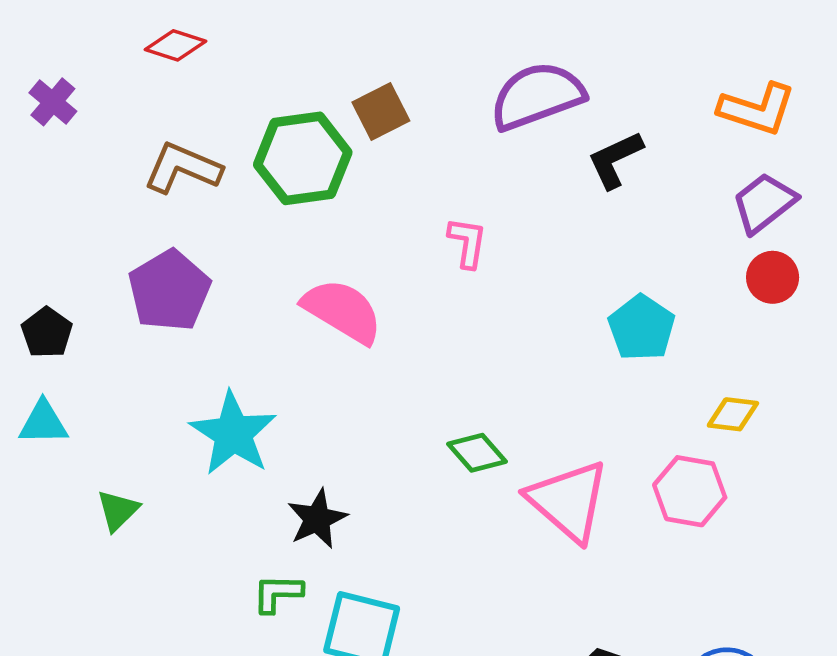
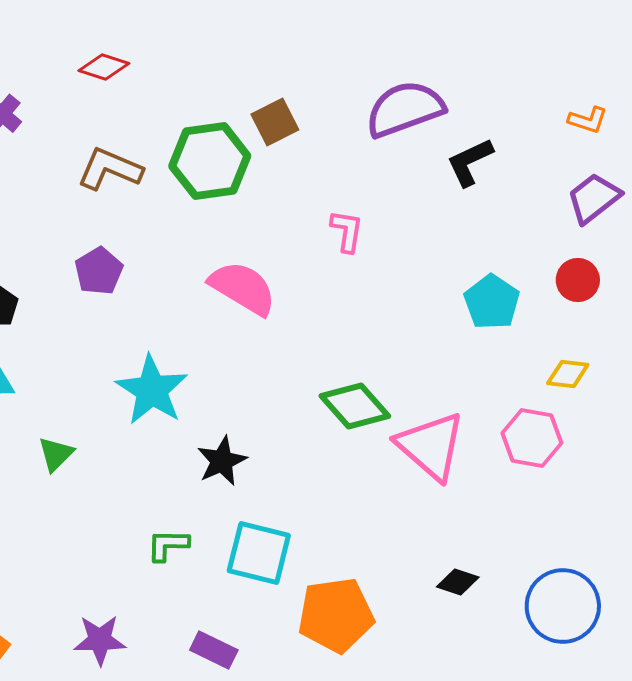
orange L-shape: (757, 109) -> (588, 120), size x0.6
red circle: (773, 277) -> (578, 280), moved
purple pentagon: (169, 291) -> (99, 271), size x0.7
green diamond: (477, 453) -> (355, 406), size x1.4
green L-shape: (278, 593) -> (168, 545), moved

